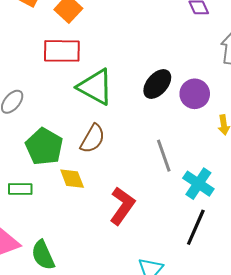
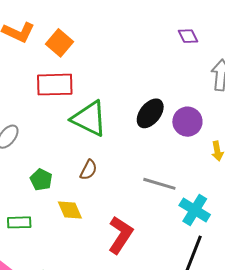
brown semicircle: (93, 139) -> (88, 170), size x0.7
green pentagon: (44, 147) -> (41, 180), size x0.6
gray line: (164, 156) -> (159, 184), turned -52

